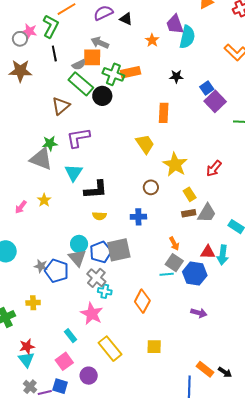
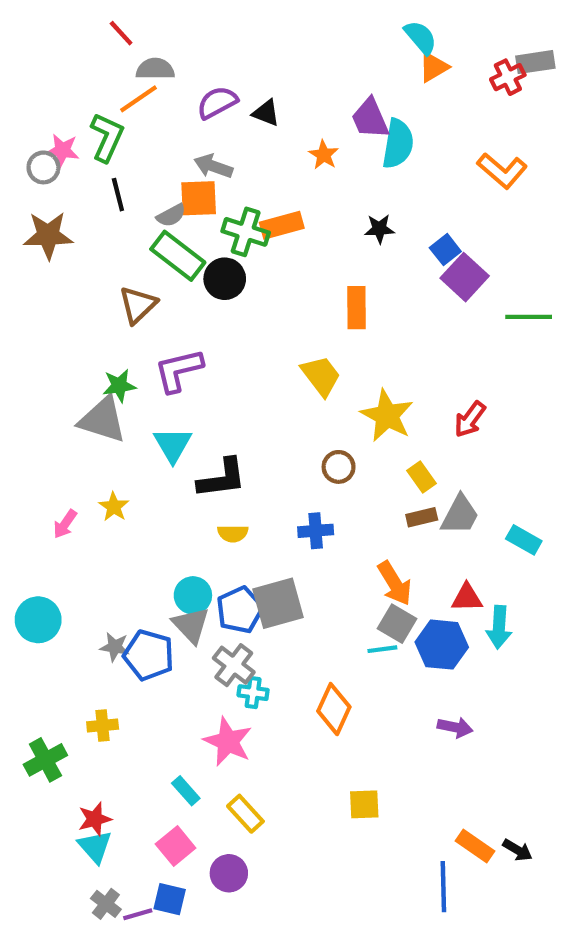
orange arrow: (174, 244) -> (395, 583), size x1.5
cyan arrow: (223, 255) -> (499, 627), moved
yellow rectangle: (110, 349) -> (245, 814), moved, size x0.7

